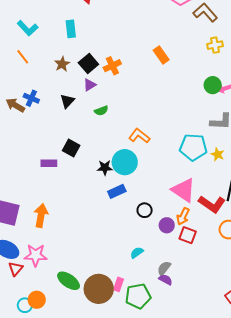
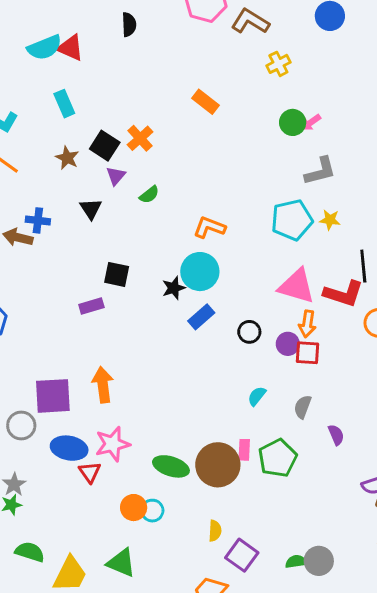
green semicircle: (101, 111) -> (149, 195), moved
red square: (188, 235) -> (307, 353), moved
purple semicircle: (166, 280) -> (336, 435), moved, turned 56
cyan circle: (25, 305) -> (152, 511), moved

